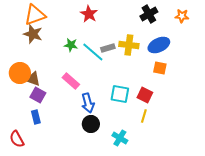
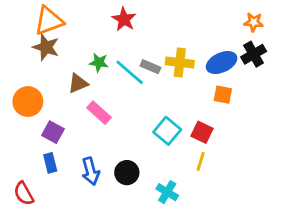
black cross: (149, 14) -> (254, 54), moved
gray rectangle: (108, 48) -> (150, 67), turned 40
brown triangle: (33, 79) -> (78, 83), moved, turned -42
cyan square: (120, 94) -> (167, 131), turned 30
blue arrow: (88, 103) -> (91, 171), moved

